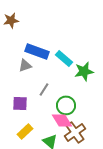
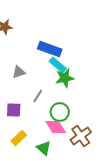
blue rectangle: (37, 51) -> (50, 49), moved
green star: (84, 71) -> (65, 78), moved
brown cross: (75, 132) -> (81, 136), moved

